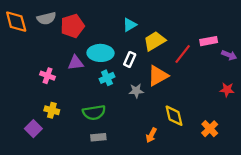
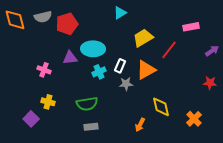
cyan triangle: (130, 25) -> (120, 13), moved
pink rectangle: (209, 41) -> (191, 27), moved
purple arrow: (229, 55) -> (212, 51), turned -56
white rectangle: (130, 59) -> (120, 66), moved

